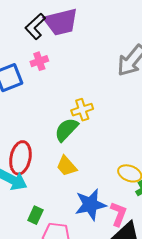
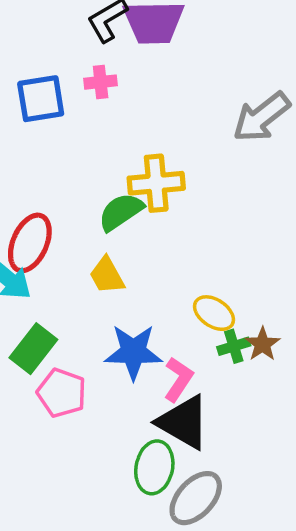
yellow cross: (82, 110) -> (156, 183), size x1.4
green rectangle: (35, 215) -> (33, 349), size x1.5

